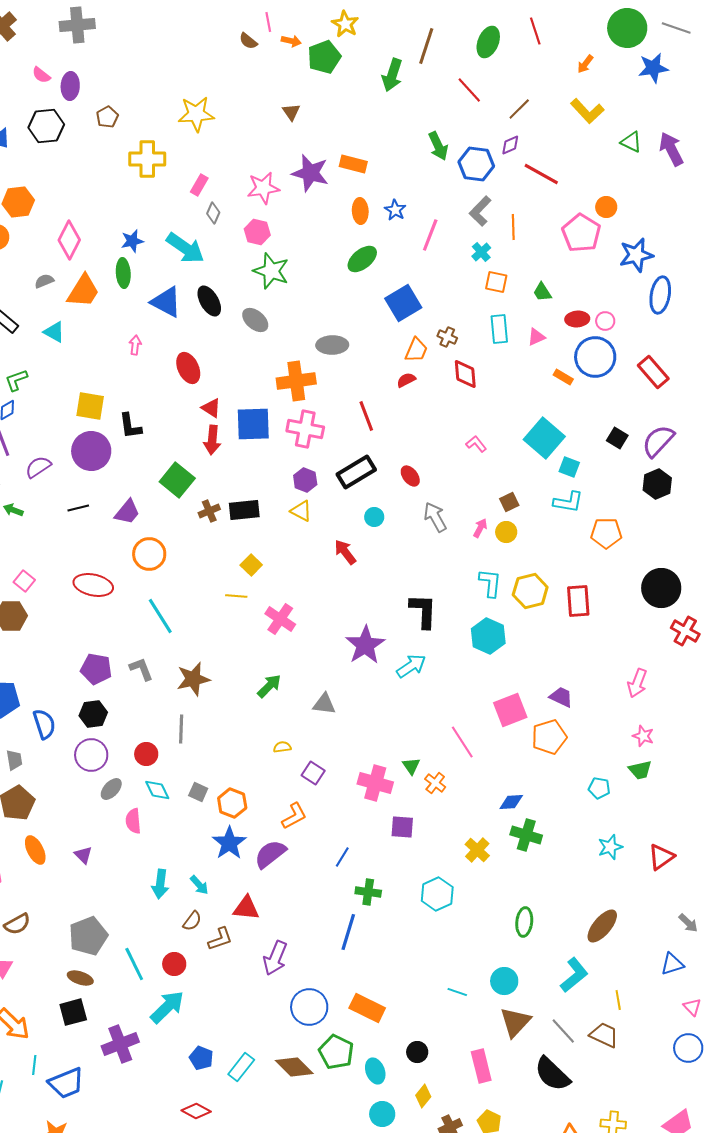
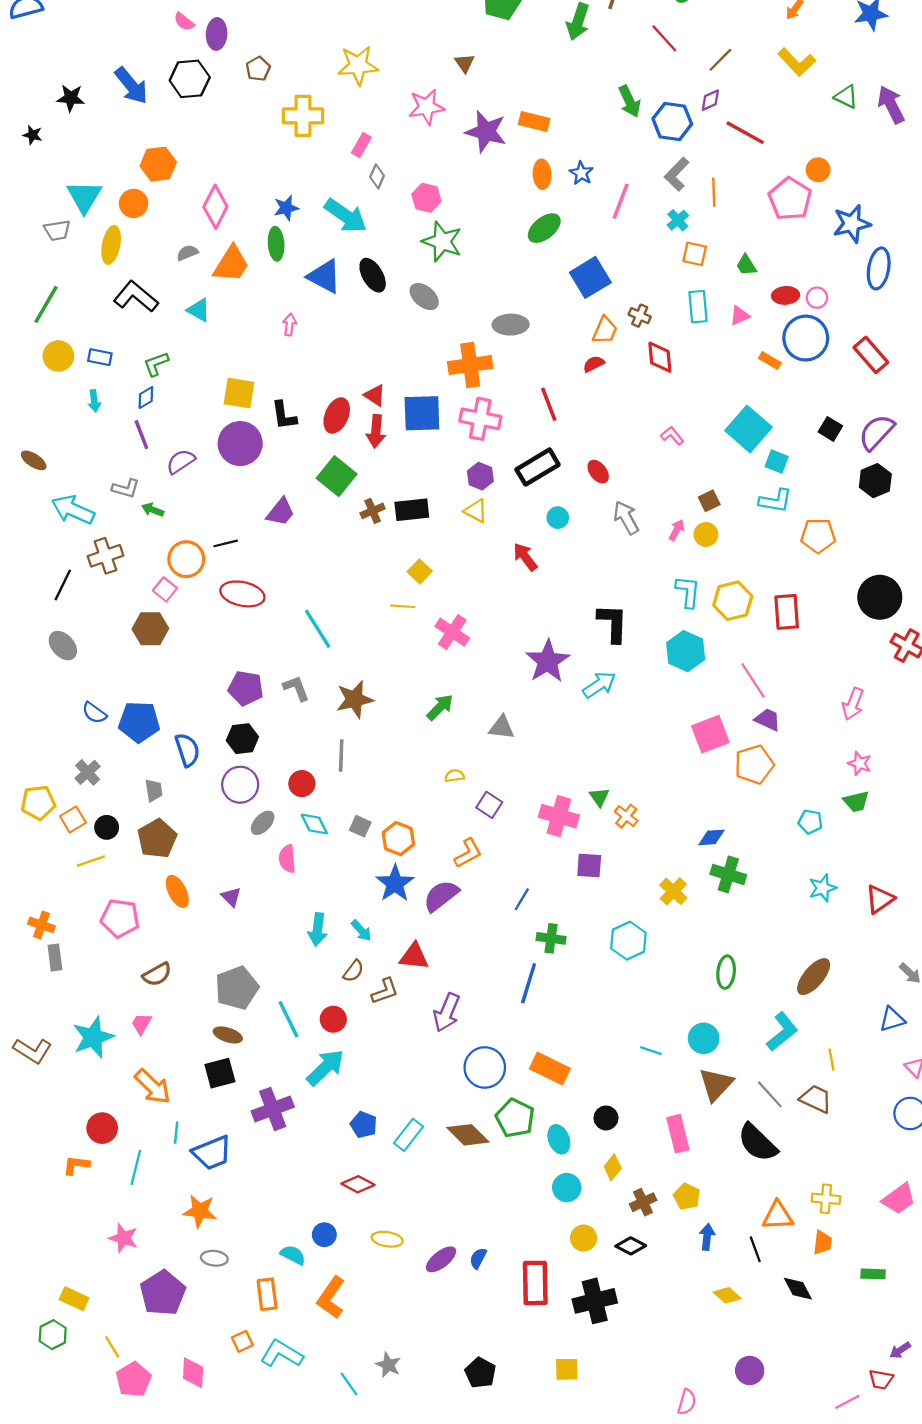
pink star: (263, 188) -> (426, 107), moved
red ellipse: (188, 368) -> (337, 415), moved, turned 48
black line: (78, 508) -> (226, 543), moved
orange circle: (149, 554) -> (186, 559), moved
pink line: (462, 742) -> (753, 680), moved

